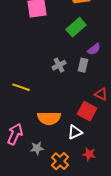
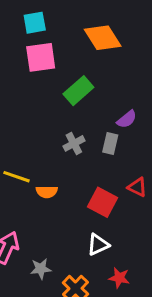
green rectangle: (76, 27) -> (78, 91), moved
red square: (87, 111) -> (103, 202), moved
orange semicircle: (49, 118) -> (47, 192), moved, size x0.6

